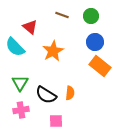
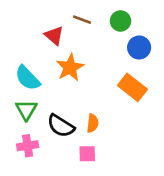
red triangle: (30, 27) -> (54, 36), moved
blue circle: (95, 42) -> (139, 48), moved
cyan semicircle: (15, 47) -> (28, 78), moved
pink square: (56, 121) -> (87, 154), moved

